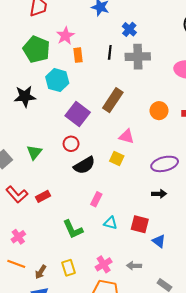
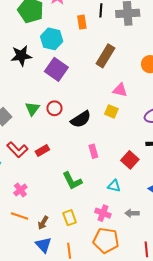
orange rectangle: (78, 55) -> (82, 22), moved
purple square: (78, 114) -> (56, 69), moved
red circle: (71, 144) -> (54, 108), moved
pink rectangle: (96, 199) -> (93, 151), turned -40
cyan triangle: (110, 223) -> (114, 186), moved
red square: (140, 224) -> (130, 160), moved, turned 30
pink cross: (104, 264) -> (103, 213), turned -35

